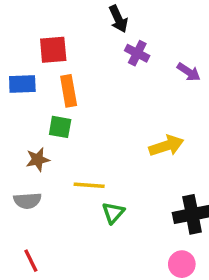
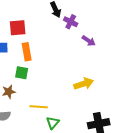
purple cross: (137, 53) -> (71, 22), moved
purple arrow: (189, 72) -> (89, 41), moved

